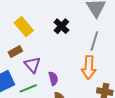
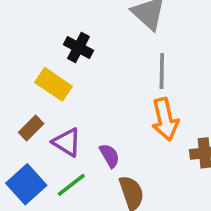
black cross: (61, 26) -> (78, 47), moved
yellow rectangle: (24, 27) -> (54, 84), moved

